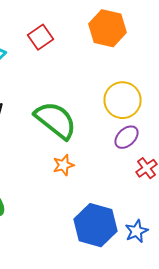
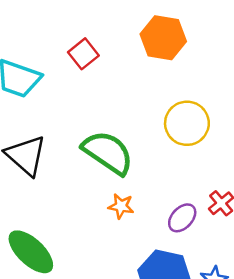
purple ellipse: (126, 137) -> (182, 218), moved
orange star: (64, 165) -> (121, 206), turned 30

